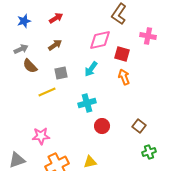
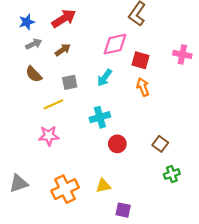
red arrow: (56, 18) -> (64, 18), size x1.5
pink cross: (148, 36) -> (182, 54), moved
gray arrow: (21, 49) -> (34, 44), moved
pink star: (41, 136) -> (49, 136), moved

